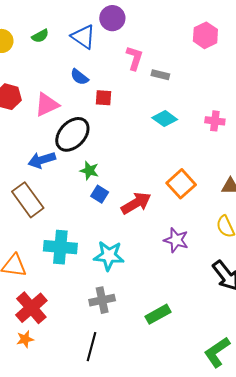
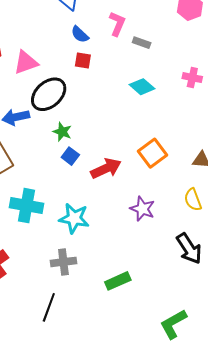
blue semicircle: (79, 77) -> (80, 34), moved
pink cross: (215, 121) -> (192, 78), moved

